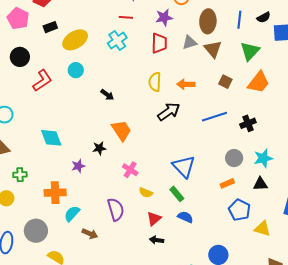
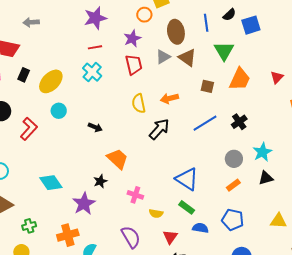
black rectangle: (50, 27) -> (24, 75), turned -32
purple star: (78, 166) -> (84, 204), size x1.6
blue pentagon: (239, 210) -> (233, 220), moved

